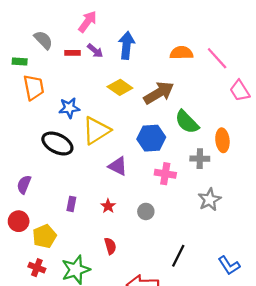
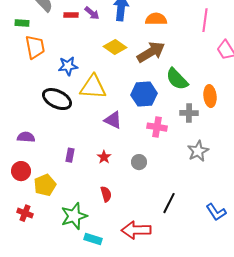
orange semicircle: (181, 53) -> (156, 19), moved
pink line: (217, 58) -> (205, 20), turned 50
yellow triangle: (96, 131) -> (93, 87), turned 36
purple semicircle: (24, 185) -> (26, 137), turned 72
red cross: (37, 268) -> (25, 213), moved

